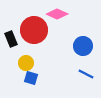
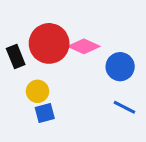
pink diamond: (57, 14) -> (84, 46), moved
blue square: (31, 78) -> (45, 113), turned -32

